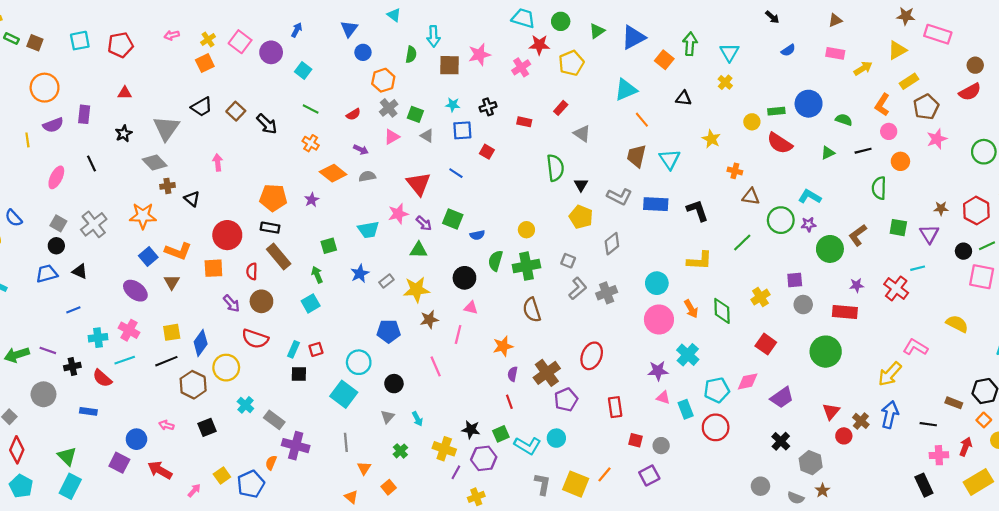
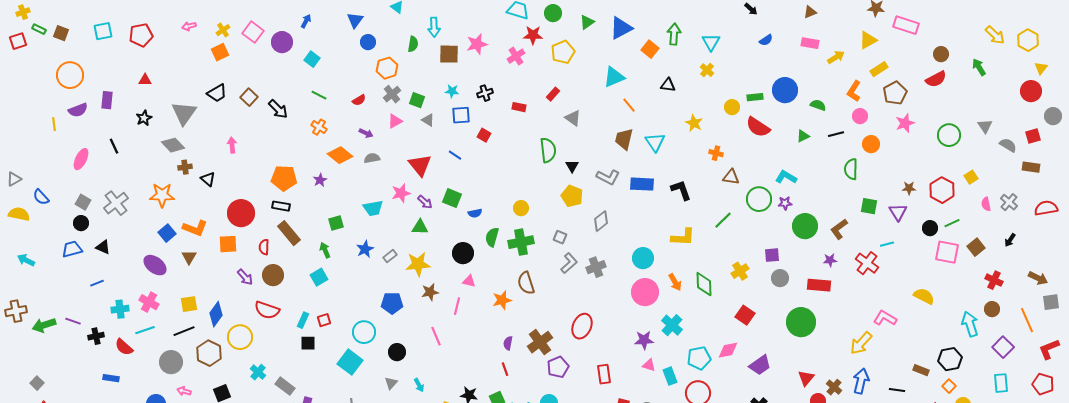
brown L-shape: (858, 235) -> (839, 229), moved
orange star: (503, 346) -> (502, 300), moved
gray circle: (43, 394) -> (171, 362), moved

